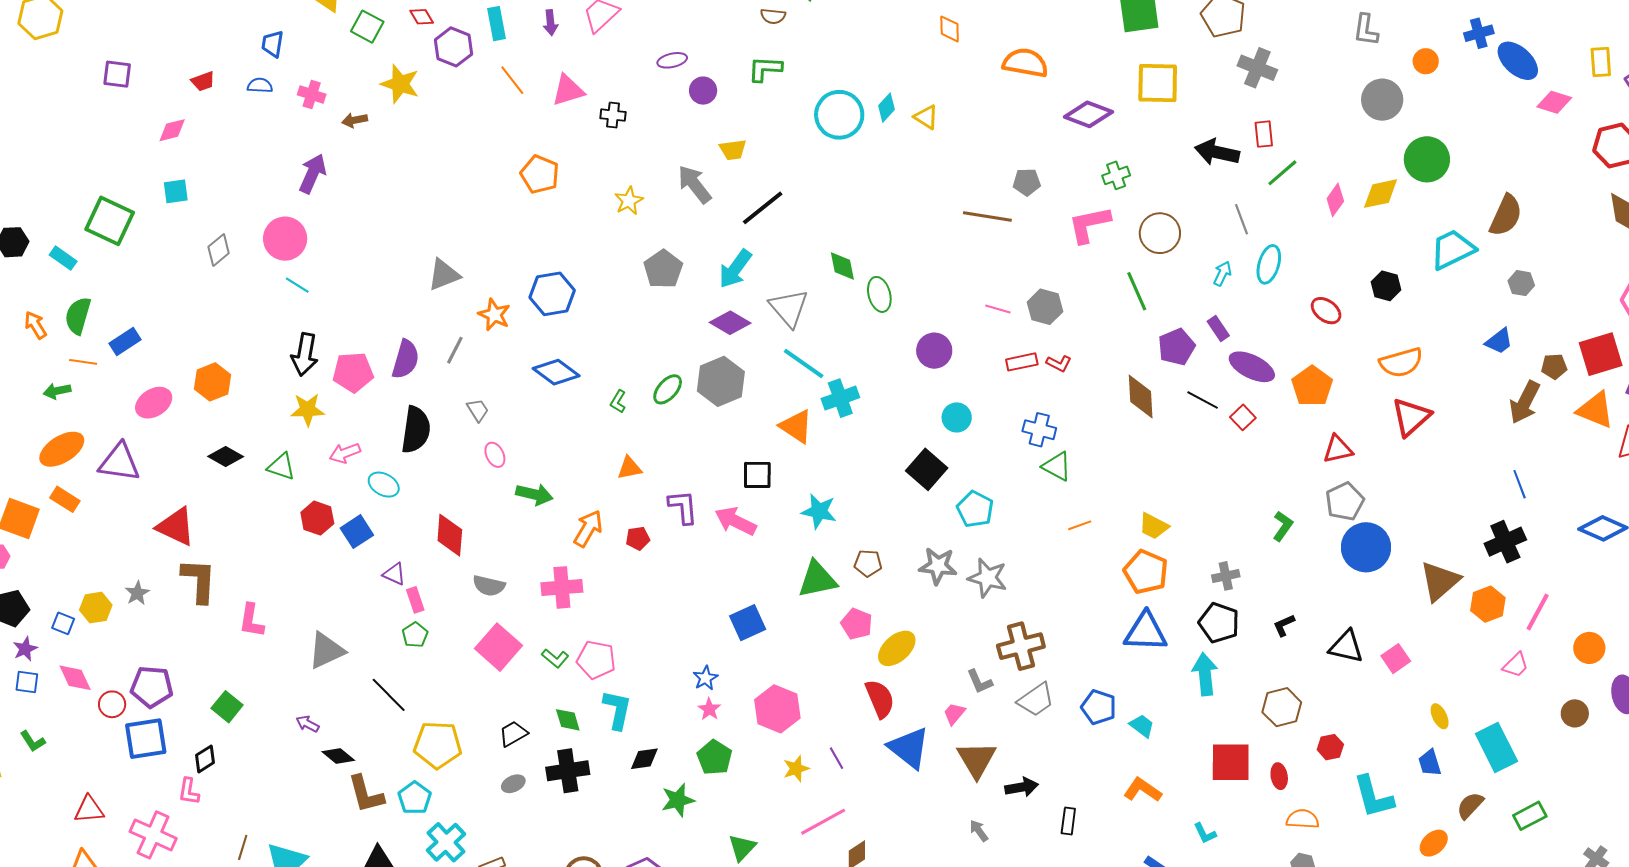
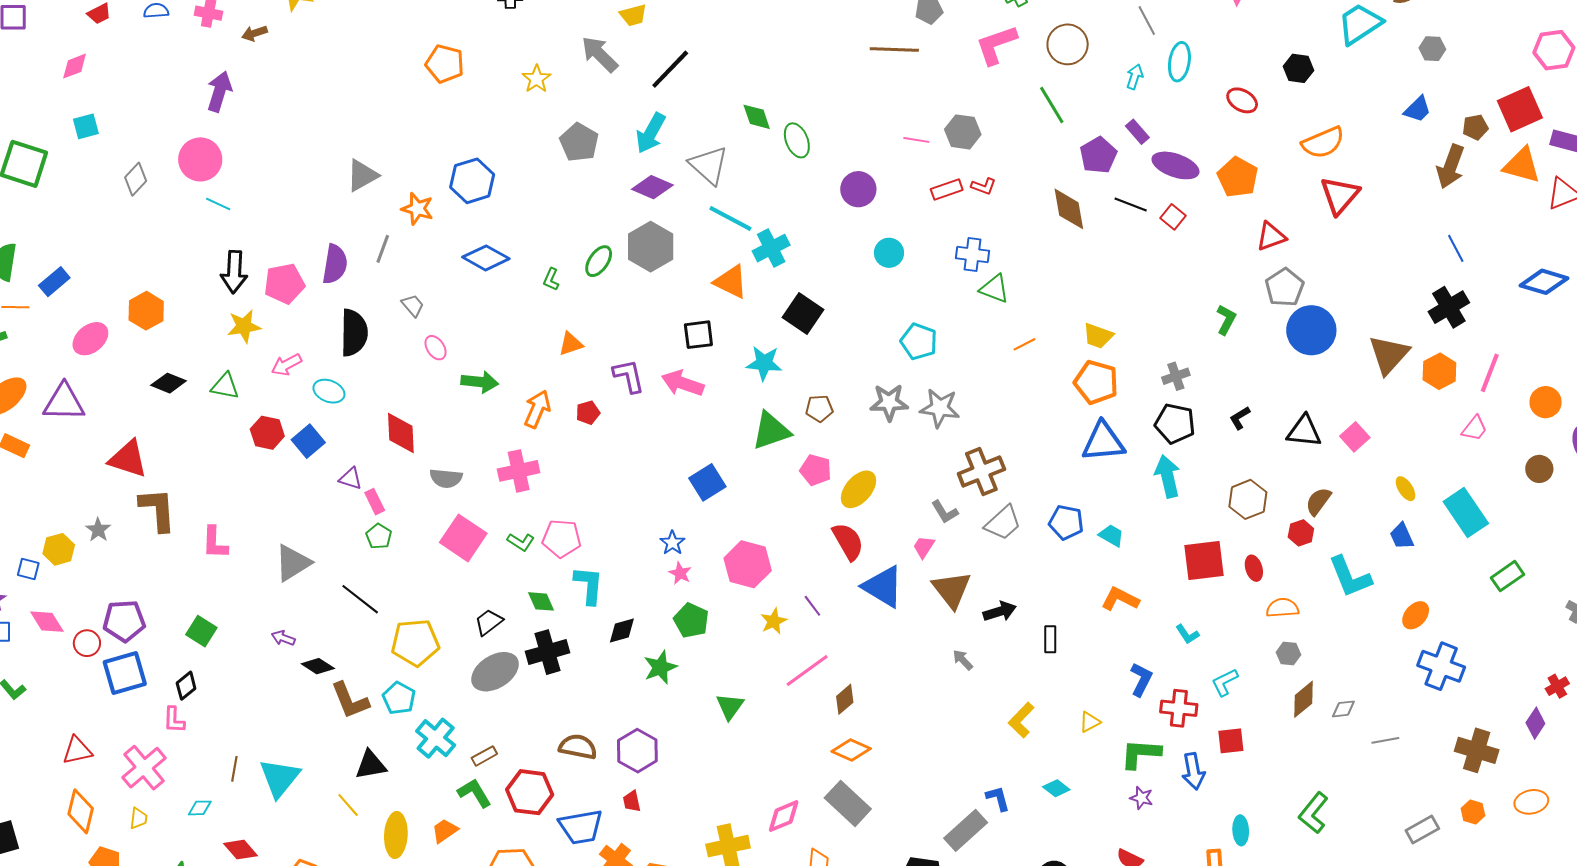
black square: (927, 469) -> (803, 314), moved
gray ellipse: (513, 784) -> (495, 672), size x2.0
brown semicircle: (1470, 805) -> (1318, 501), moved
pink cross: (153, 835) -> (144, 768), turned 33

